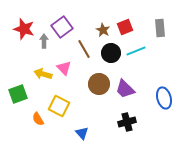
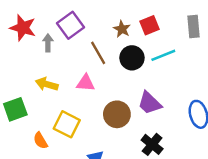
pink triangle: (64, 68) -> (86, 83), moved, turned -42
brown circle: (99, 84) -> (117, 114), moved
black cross: (127, 122) -> (152, 144), turned -36

